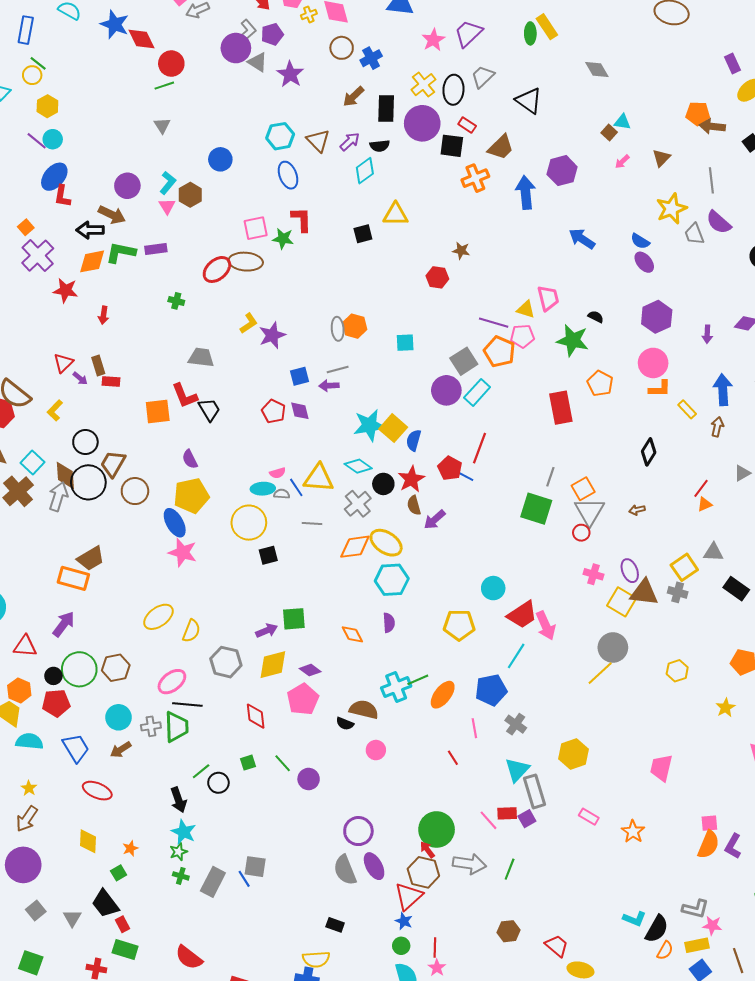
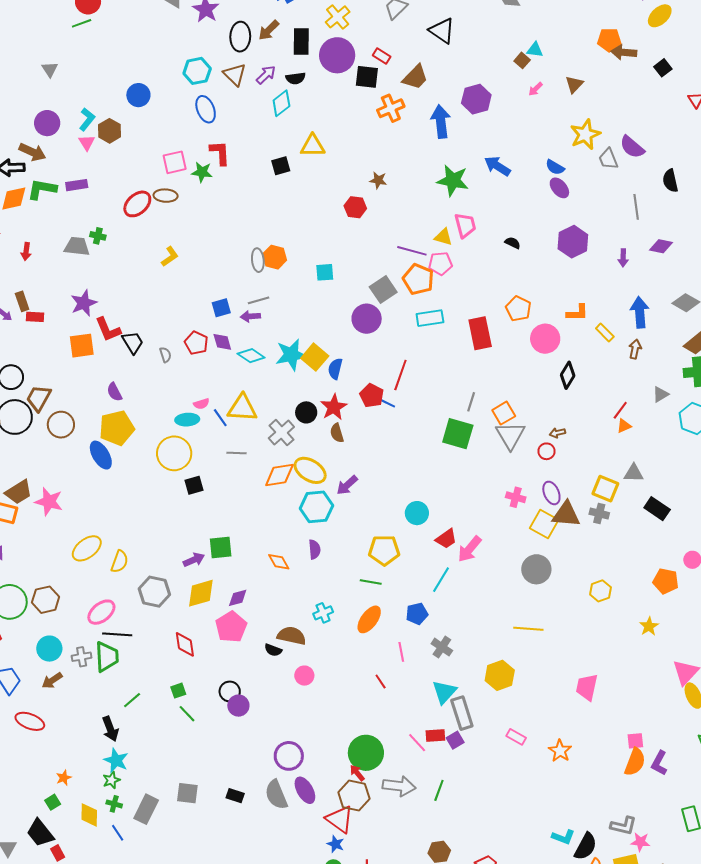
black ellipse: (453, 90) -> (240, 37), moved
gray triangle: (162, 125) -> (50, 69), moved
gray line: (711, 180) -> (636, 207), moved
brown ellipse: (246, 262) -> (166, 196), size x0.7
purple star: (272, 335) -> (84, 303), moved
green star: (573, 340) -> (453, 180), moved
gray trapezoid: (201, 357) -> (77, 246), moved
pink circle: (653, 363) -> (545, 339), moved
cyan rectangle: (477, 392) -> (430, 318), moved, turned 40
cyan diamond: (358, 466) -> (251, 356), moved
gray semicircle: (282, 494) -> (165, 355), moved, turned 70
purple arrow: (435, 520) -> (347, 485), moved
red circle: (581, 533) -> (547, 451), moved
pink star: (183, 552) -> (49, 502), moved
yellow square: (684, 567) -> (605, 489), turned -32
red trapezoid: (522, 615) -> (446, 539), size x0.7
pink arrow: (546, 626) -> (470, 549), turned 64
purple diamond: (310, 670) -> (238, 598), turned -50
yellow line: (600, 673) -> (528, 629), moved, turned 48
green line: (418, 680) -> (371, 582), moved, turned 35
cyan cross: (396, 687) -> (323, 613), size x0.7
blue pentagon: (491, 690) -> (417, 614), size x0.7
green line: (283, 763) -> (187, 714), moved
black circle: (218, 783) -> (230, 691), moved
yellow diamond: (88, 841) -> (89, 815), moved
blue line: (244, 879) -> (118, 833), moved
red triangle: (409, 896) -> (340, 819), turned -40
black rectangle: (335, 925) -> (235, 796), moved

